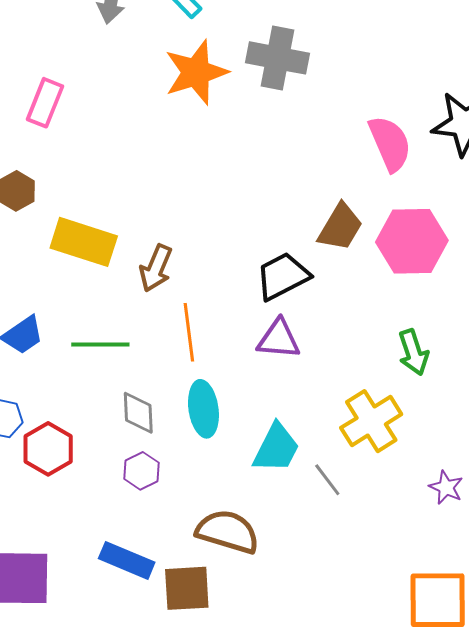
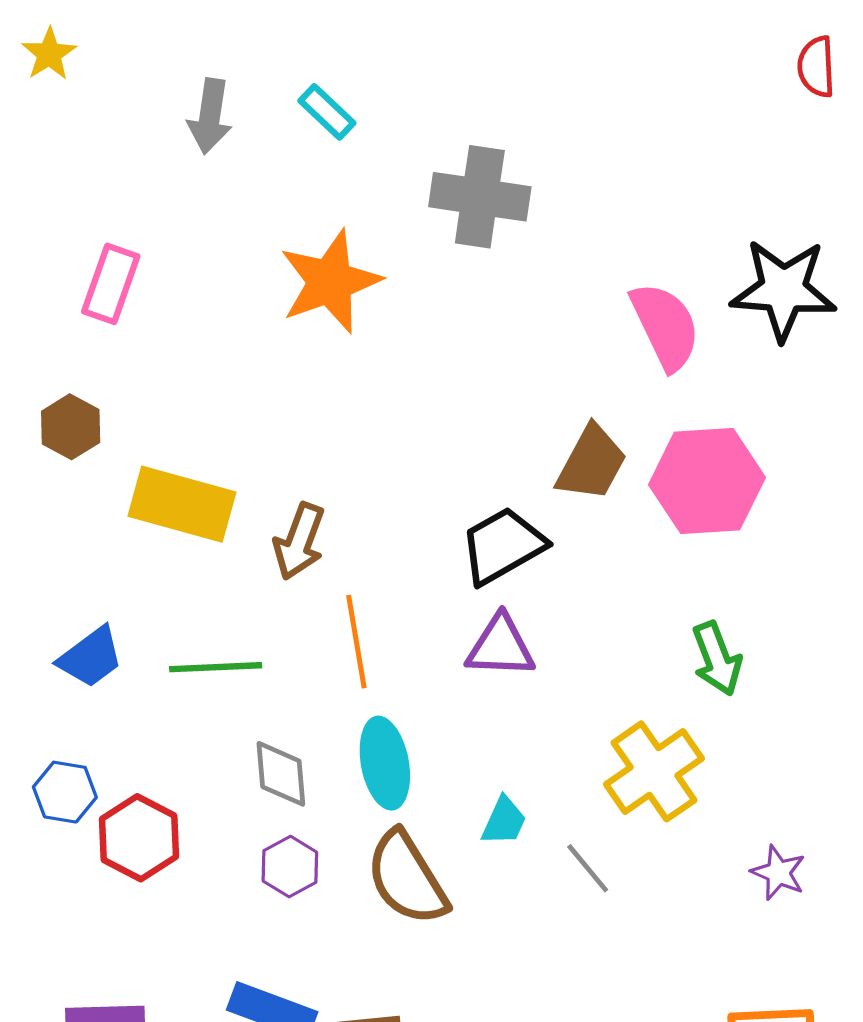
orange star: (196, 72) -> (330, 282), moved
cyan trapezoid: (276, 448) -> (504, 821), size x0.6
brown semicircle: (228, 532) -> (407, 878), moved, turned -136

